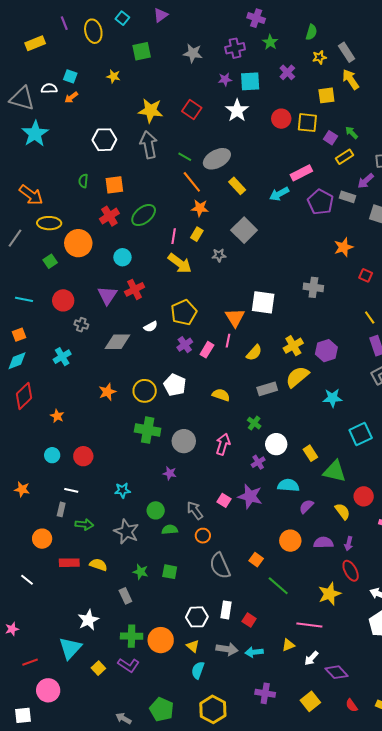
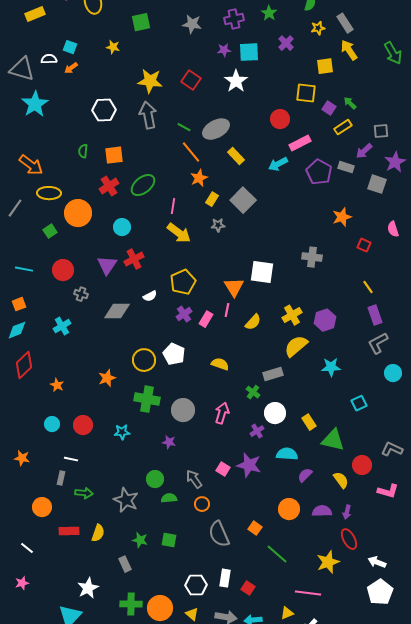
red circle: (281, 119) -> (280, 119), moved
orange star: (200, 208) -> (199, 178), turned -30
yellow rectangle: (197, 234) -> (212, 199), moved
gray rectangle: (267, 389) -> (273, 374), moved
orange star: (107, 392) -> (107, 378), moved
cyan square: (361, 434) -> (359, 403), size x0.7
cyan star: (122, 490) -> (122, 432), moved
yellow semicircle: (98, 565) -> (98, 533), turned 90
pink star: (12, 629) -> (22, 583), moved

